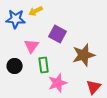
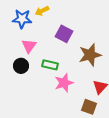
pink triangle: (32, 46) -> (29, 46), moved
green rectangle: (44, 65) -> (50, 65), turned -70

